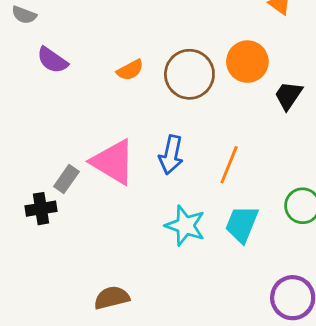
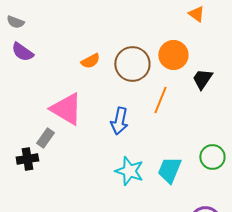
purple semicircle: (52, 60) -> (22, 52), moved
pink triangle: (113, 162) -> (66, 109), moved
orange line: (229, 165) -> (160, 100), moved

